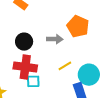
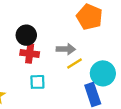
gray arrow: (55, 39) -> (66, 49), moved
red cross: (25, 67) -> (30, 53), moved, size x0.7

